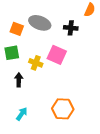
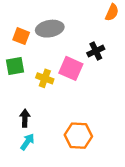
gray ellipse: (40, 23) -> (50, 29), turned -30
black cross: (71, 28) -> (96, 51), moved, turned -32
black arrow: (19, 80) -> (25, 118), moved

